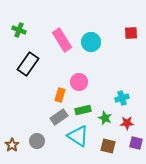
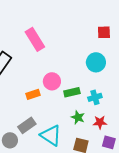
cyan circle: (91, 42) -> (96, 62), moved
orange rectangle: (60, 95) -> (33, 94), turned 56
green rectangle: (83, 110) -> (72, 92), moved
gray rectangle: (59, 117) -> (27, 125), moved

